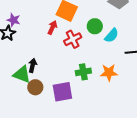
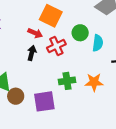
red arrow: (52, 27) -> (35, 33), turned 88
cyan semicircle: (112, 36) -> (98, 43), turned -35
black arrow: (33, 65) -> (32, 53), moved

